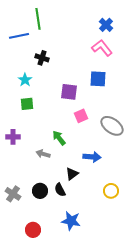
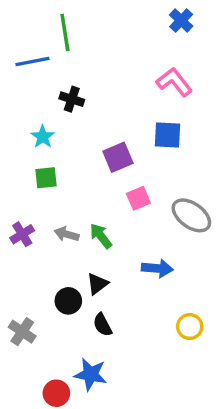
blue cross: (106, 25) -> (181, 21), moved
purple square: (69, 92) -> (118, 157), turned -30
purple cross: (13, 137) -> (22, 234), turned -32
gray arrow: (43, 154) -> (67, 234), moved
black triangle: (72, 174) -> (97, 284), moved
black circle: (40, 191) -> (68, 301), moved
blue star: (71, 221) -> (91, 374), moved

